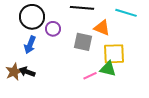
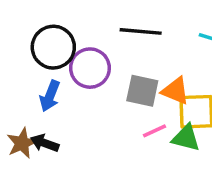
orange triangle: (102, 28) -> (175, 91), moved
purple circle: (53, 29) -> (90, 68), size x1.5
pink line: (90, 76) -> (155, 131), moved

